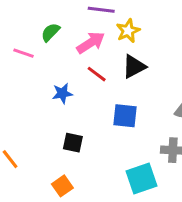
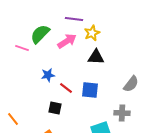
green semicircle: (50, 32) -> (40, 34), size x1.5
black triangle: (134, 67) -> (96, 57), turned 30
red line: (97, 74) -> (66, 88), moved

